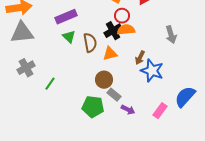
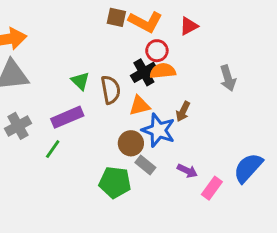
purple rectangle: (66, 17) -> (67, 117), moved
blue star: (152, 71) -> (158, 130), moved
purple arrow: (128, 110) -> (187, 171), moved

